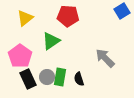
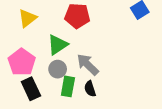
gray arrow: (105, 58) -> (88, 64), moved
gray circle: (47, 77) -> (58, 69), moved

